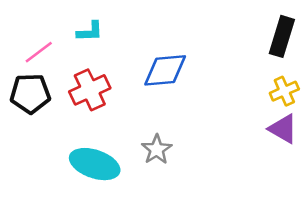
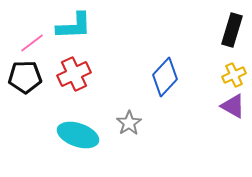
cyan L-shape: (90, 32) -> (74, 26), size x1.6
blue diamond: (165, 70) -> (165, 77), moved, turned -42

